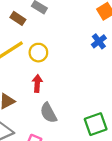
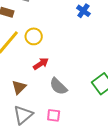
red arrow: (37, 83) -> (41, 64), turned 70

